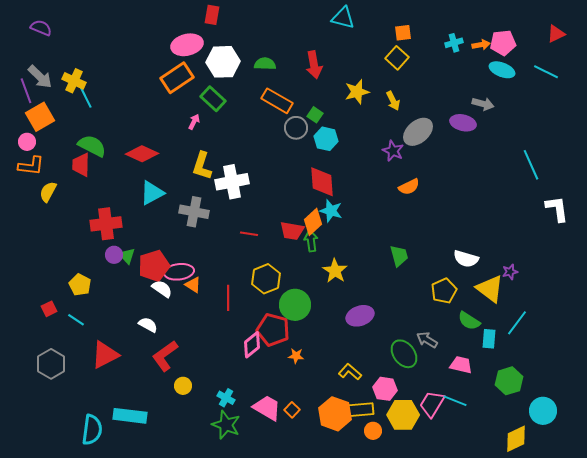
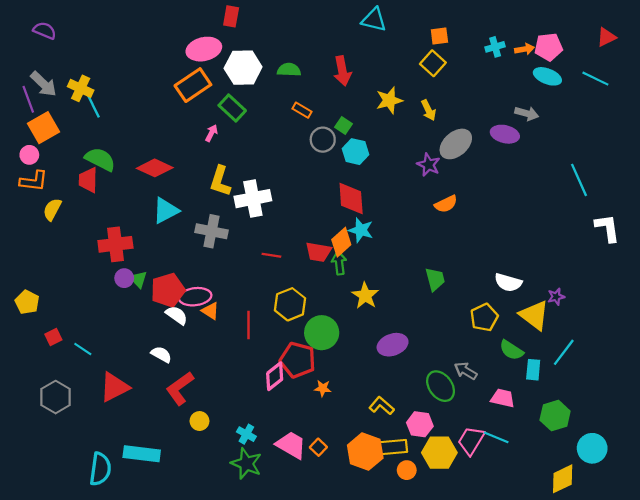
orange rectangle: (277, 101) -> (302, 110), size x0.6
yellow pentagon: (80, 285) -> (27, 302), moved

